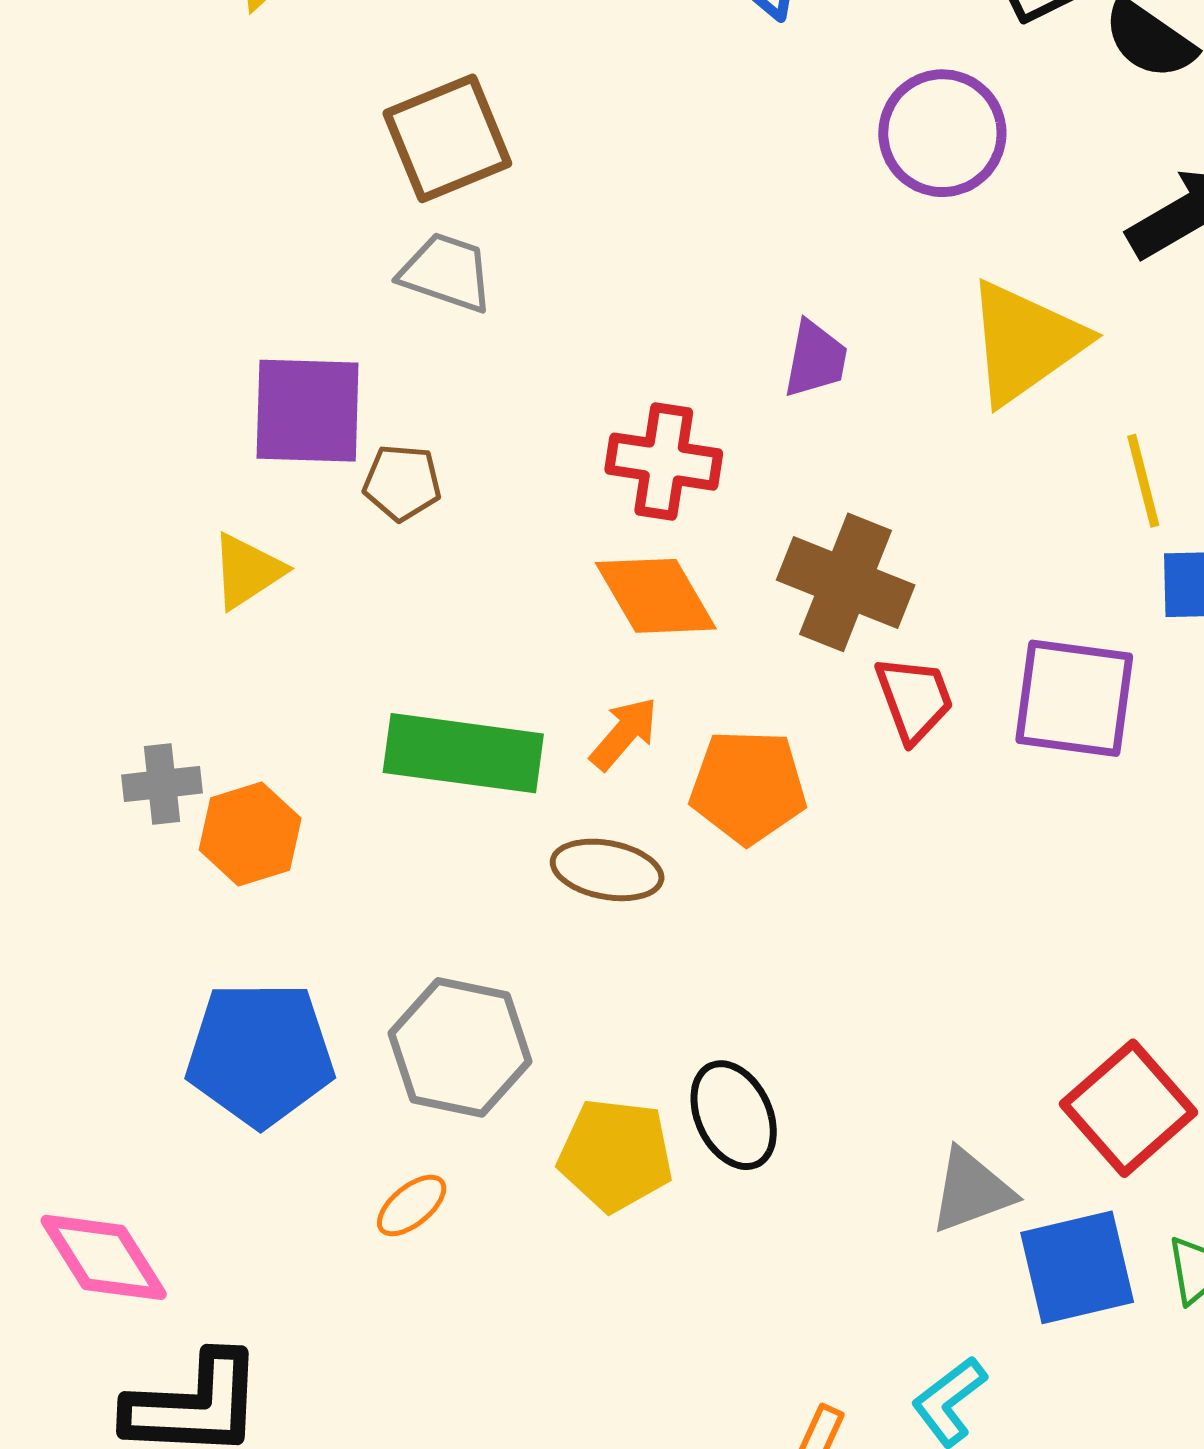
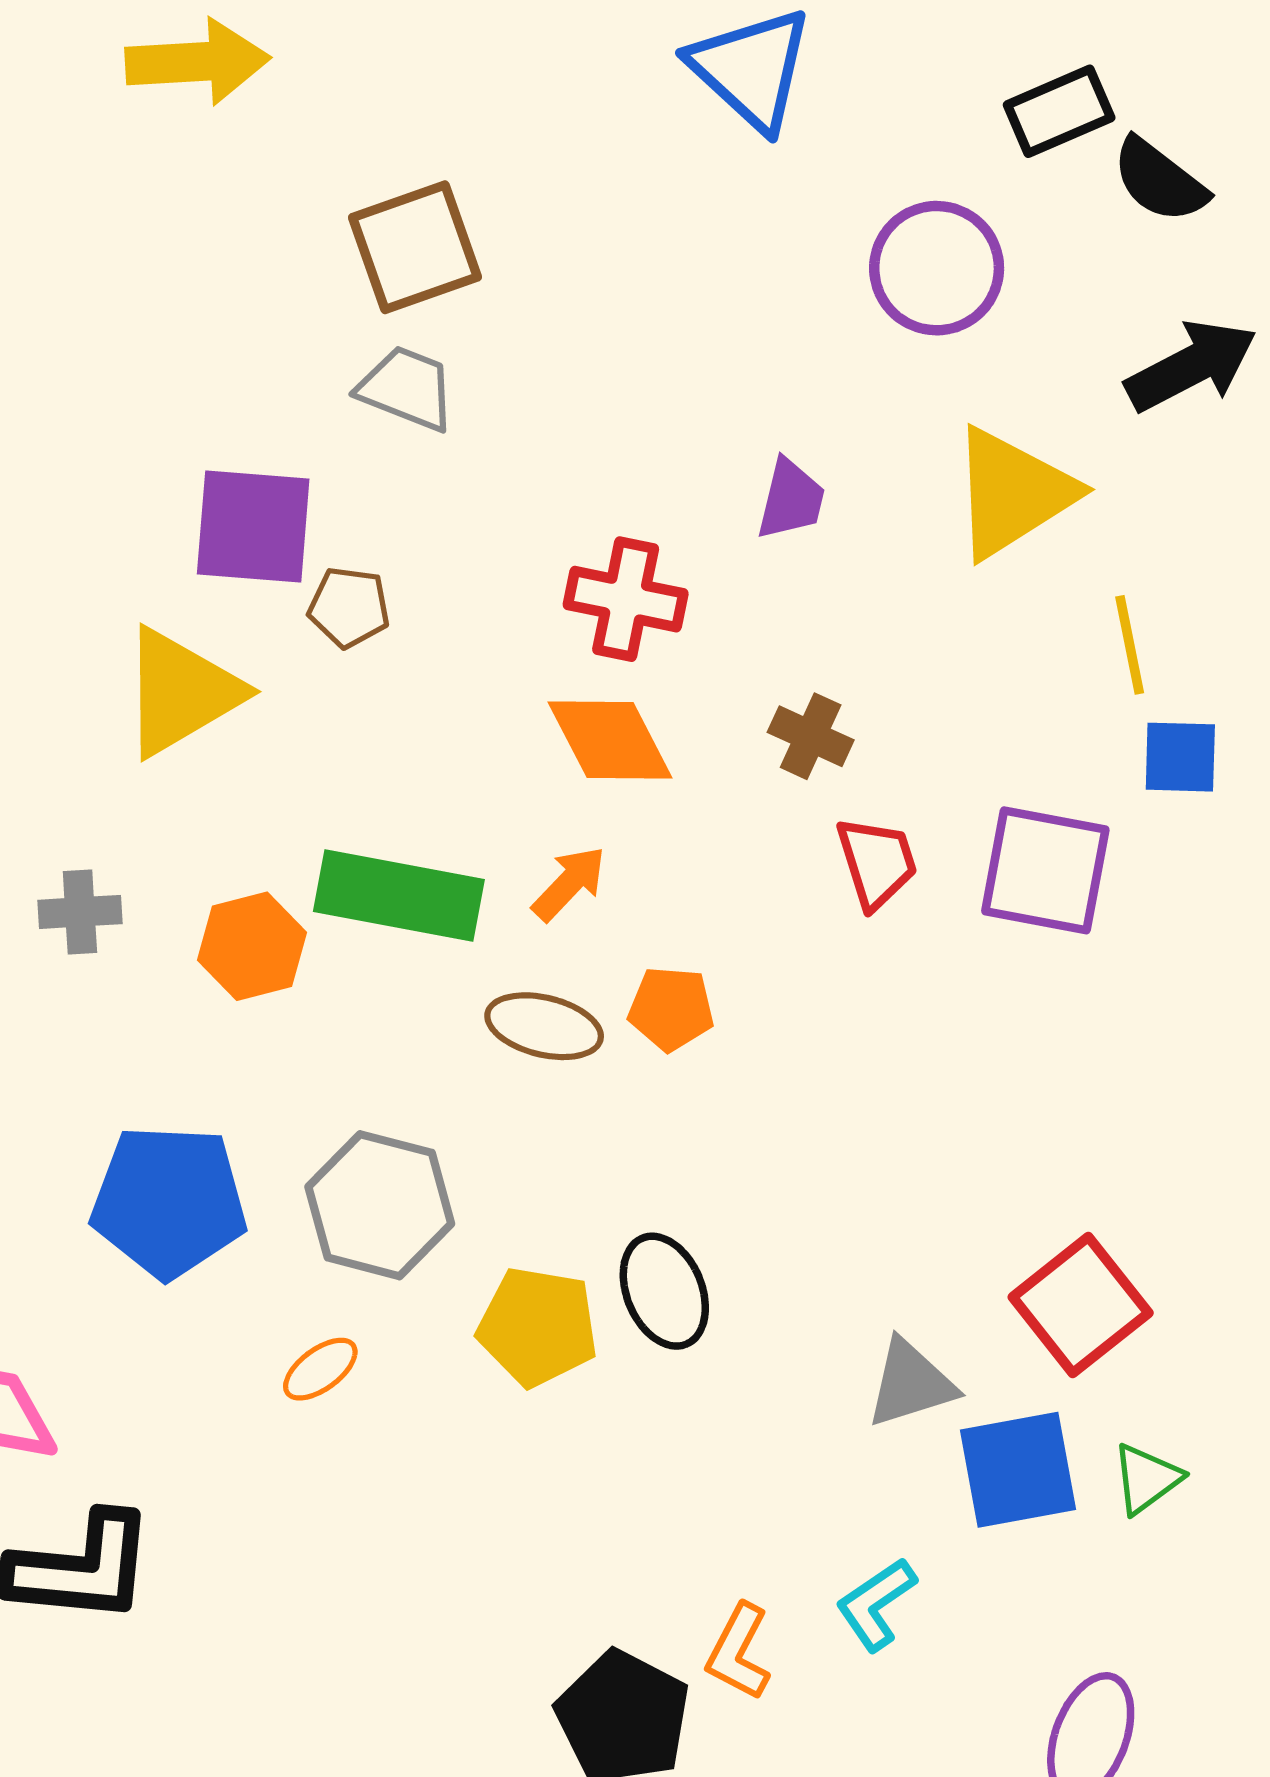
yellow triangle: (247, 571) -> (181, 692), size x1.6
brown cross: (846, 582) -> (811, 736), size x0.6
orange pentagon: (748, 787) -> (671, 1009), moved, size x0.7
orange hexagon: (250, 834) -> (252, 946), moved

